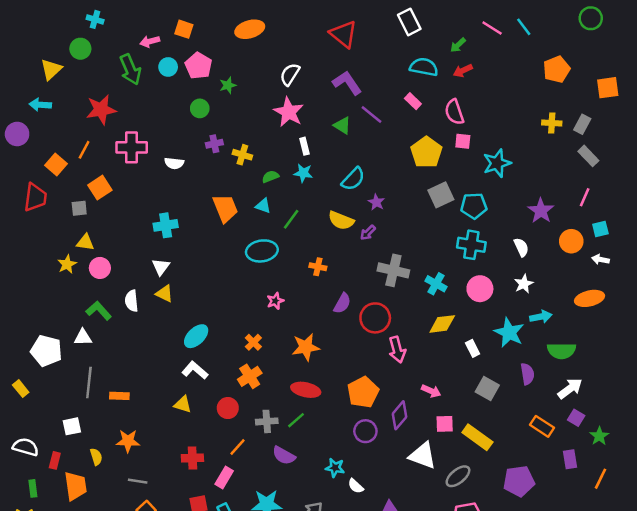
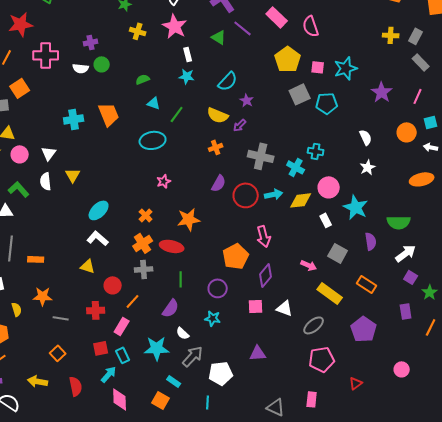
pink rectangle: (413, 101) -> (277, 17), size x1.5
green circle: (200, 108) -> (102, 64), moved
pink square: (463, 141) -> (318, 67), moved
purple cross: (214, 144) -> (91, 42), moved
yellow cross: (242, 155) -> (138, 31), moved
green semicircle: (270, 177) -> (143, 79), moved
orange trapezoid: (225, 208) -> (109, 114), moved
purple star: (541, 211) -> (382, 92), moved
cyan cross: (471, 245) -> (316, 151), moved, size x0.7
white triangle: (161, 267) -> (49, 153), moved
orange cross: (318, 267) -> (216, 147), moved, turned -32
pink circle: (480, 289) -> (329, 187), moved
yellow triangle: (164, 294) -> (73, 175), turned 35
cyan arrow: (541, 317) -> (274, 194), moved
pink arrow: (397, 350) -> (264, 236), moved
red ellipse: (306, 390) -> (172, 246), moved
pink arrow: (431, 391) -> (309, 265), moved
red circle: (228, 408) -> (113, 285), moved
green line: (296, 420) -> (181, 279), turned -49
gray cross: (267, 421) -> (144, 269), moved
pink square: (445, 424) -> (256, 306), moved
orange rectangle: (542, 426) -> (367, 284), moved
purple circle: (365, 431) -> (218, 288), moved
purple semicircle: (284, 456) -> (171, 308), turned -84
white triangle: (423, 456) -> (285, 308), size x0.7
gray line: (138, 481) -> (61, 318), moved
purple pentagon: (519, 481) -> (364, 329), turned -30
white semicircle: (356, 486) -> (183, 333), moved

